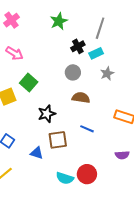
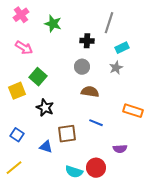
green star: (59, 21) -> (53, 24), moved, turned -30
black cross: (78, 46) -> (87, 41), turned 32
cyan rectangle: (96, 53) -> (122, 48), moved
black star: (47, 114) -> (45, 108), moved, turned -30
purple semicircle: (122, 155) -> (120, 149), moved

